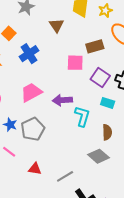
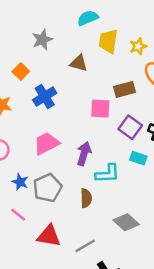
brown triangle: (57, 25) -> (79, 63), turned -42
purple arrow: (62, 100) -> (84, 154), turned 108
cyan L-shape: (82, 116) -> (107, 174), turned 70
brown semicircle: (107, 132) -> (86, 198), moved
red triangle: (35, 169) -> (49, 236), size x1.5

